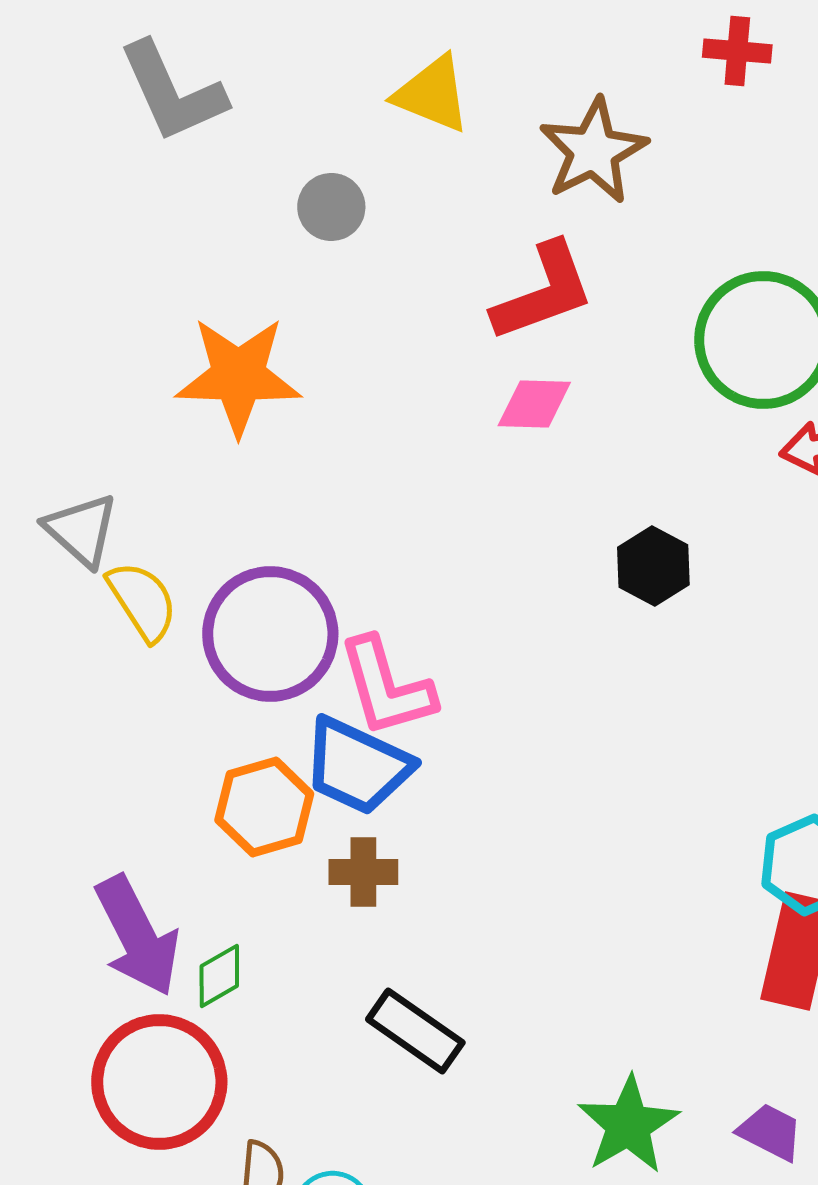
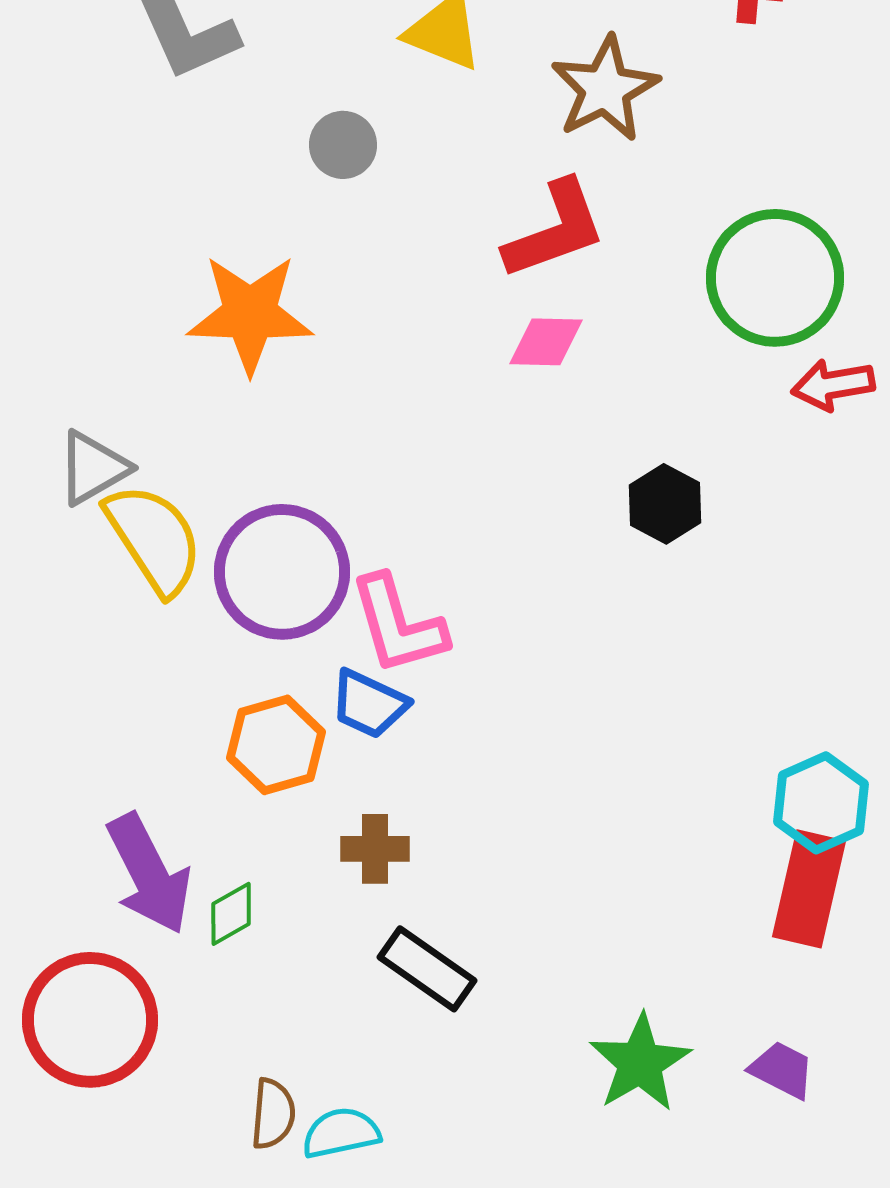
gray triangle: (81, 530) -> (93, 468), turned 48
yellow semicircle: (142, 601) -> (154, 539), size x1.4
blue trapezoid: (357, 766) -> (369, 704), size x0.7
brown cross: (363, 872) -> (375, 849), moved
red circle: (159, 1082) -> (90, 1020), moved

